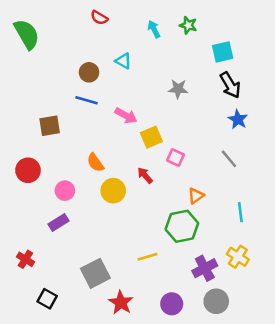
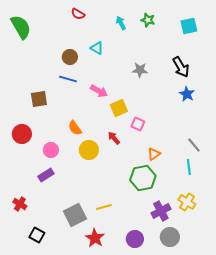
cyan square: (223, 52) -> (189, 26), moved
gray line: (229, 159) -> (194, 145), moved
yellow line: (148, 257) -> (104, 207), moved

